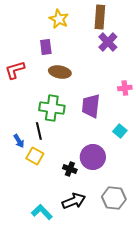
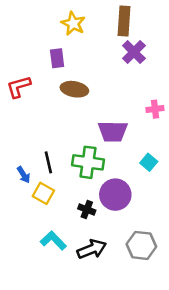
purple trapezoid: (91, 106) -> (113, 131), turned -95
green cross: (52, 108) -> (88, 162), moved
cyan L-shape: (42, 212) -> (53, 240), moved

